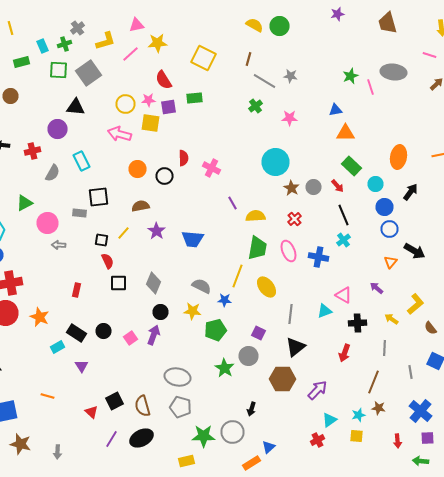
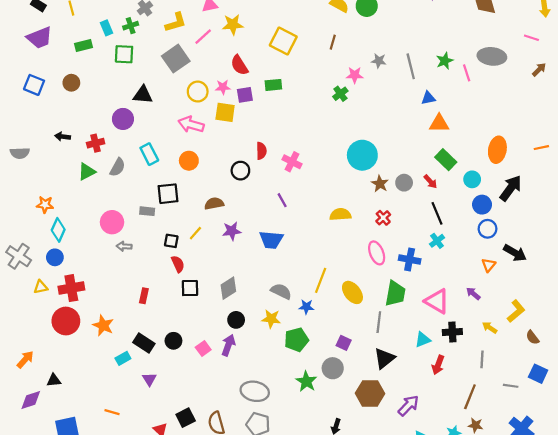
gray square: (88, 73) -> (176, 59), moved
gray line: (264, 81) -> (411, 66), moved, turned 45
pink star: (290, 118) -> (355, 75), moved
orange circle: (138, 169) -> (189, 161), moved
black arrow: (410, 192) -> (511, 188), size x1.4
green triangle: (24, 203) -> (87, 172), moved
purple line: (232, 203) -> (282, 200), moved
purple star: (156, 231) -> (232, 231), turned 30
green trapezoid: (258, 248) -> (395, 294), moved
gray diamond: (154, 283) -> (228, 288), turned 35
pink triangle: (344, 295) -> (437, 301), size x1.4
cyan triangle: (324, 311) -> (423, 340), moved
gray line: (410, 372) -> (511, 386), turned -72

